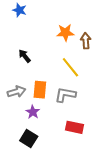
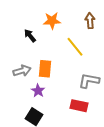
orange star: (65, 33) -> (52, 21), moved
gray L-shape: (65, 95) -> (89, 81), moved

